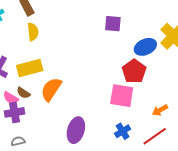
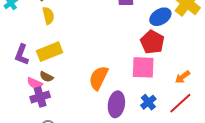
orange semicircle: (51, 89) -> (98, 78), moved
purple ellipse: (76, 130) -> (116, 104), moved

